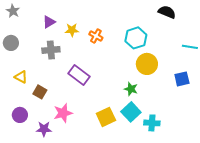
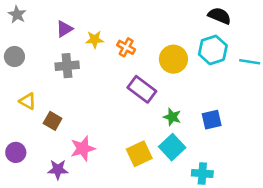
cyan hexagon: (136, 38) -> (213, 50), moved
yellow circle: (147, 64) -> (173, 59), moved
purple rectangle: (79, 75) -> (142, 89), moved
blue square: (182, 79) -> (212, 120), moved
purple circle: (20, 115) -> (16, 152), moved
cyan cross: (152, 123) -> (202, 173), moved

